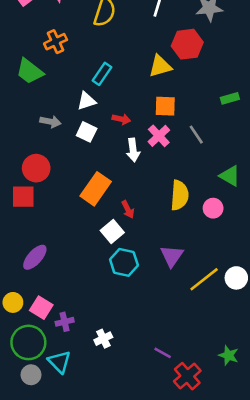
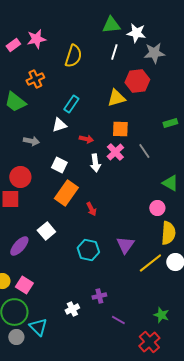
white square: (87, 132) -> (59, 165), moved
yellow semicircle: (179, 195) -> (168, 233), moved
white square: (112, 231) -> (46, 231), moved
purple cross: (65, 322) -> (99, 296), moved
green star: (229, 355) -> (161, 315), moved
red cross: (187, 376) -> (149, 342), moved

